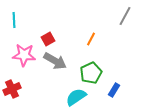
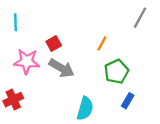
green pentagon: (91, 73) -> (116, 72), moved
cyan semicircle: (76, 97) -> (85, 109), turned 140

